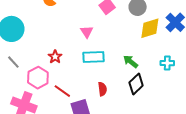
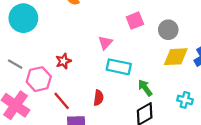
cyan rectangle: (94, 57) -> (119, 67), moved
gray line: (13, 62) -> (15, 64), moved, turned -32
red semicircle: (102, 89) -> (98, 98), moved

